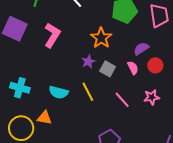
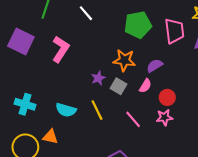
orange star: (101, 38) -> (124, 60), moved, turned -30
red circle: (155, 65) -> (167, 97), moved
pink semicircle: (133, 68) -> (145, 86), turned 56

